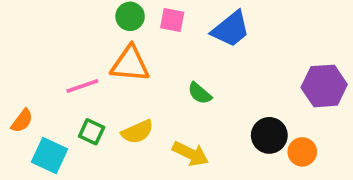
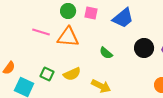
pink line: (82, 86) -> (41, 32), moved, turned 36
black circle: (269, 135) -> (144, 48), moved

